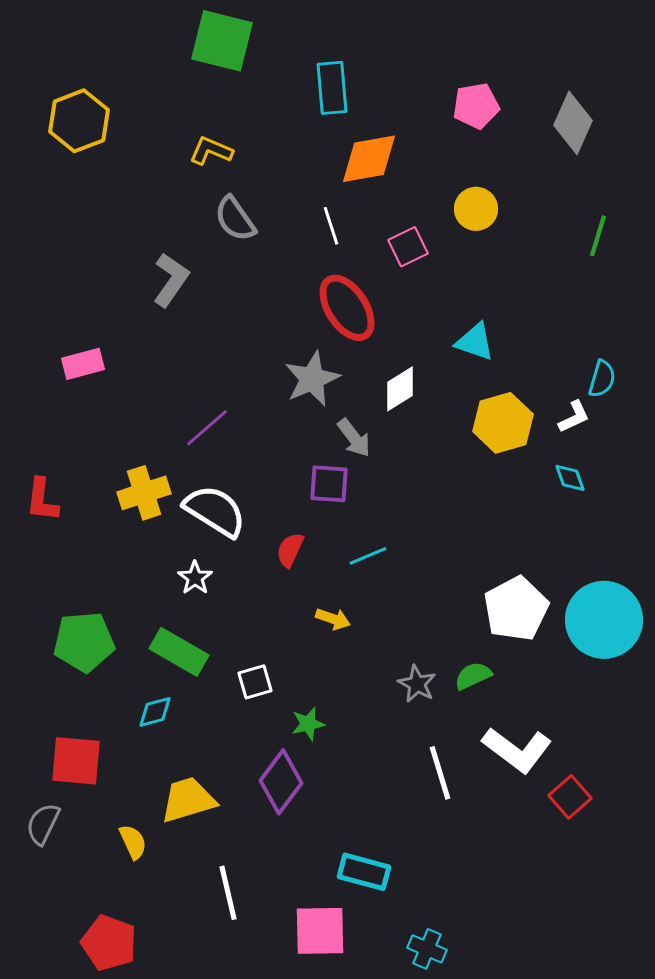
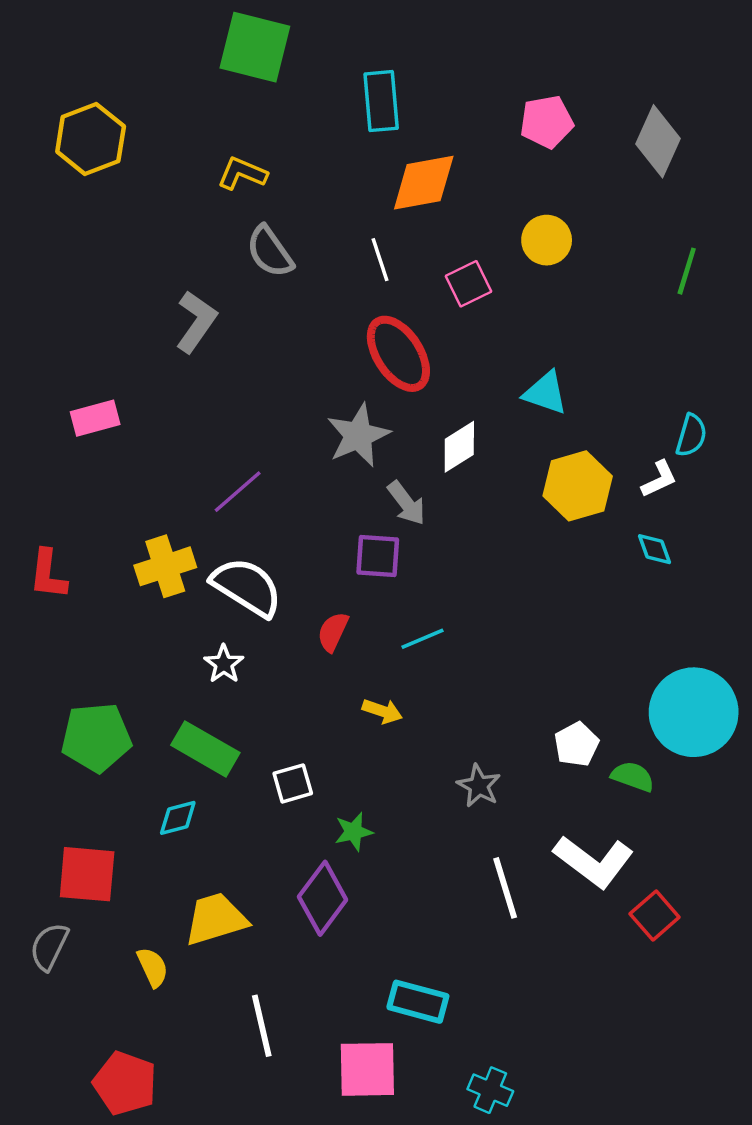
white pentagon: (516, 609) -> (576, 744), moved, size x0.6
green semicircle: (473, 676) -> (633, 777), moved, turned 45

